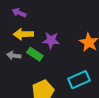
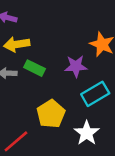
purple star: (51, 40) -> (76, 66), moved

